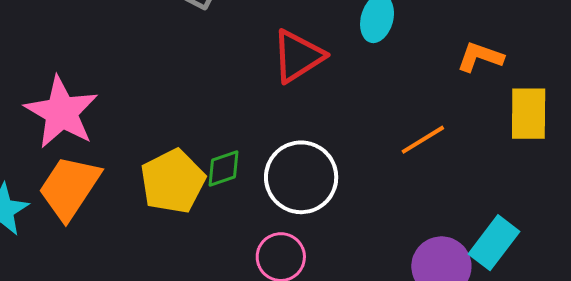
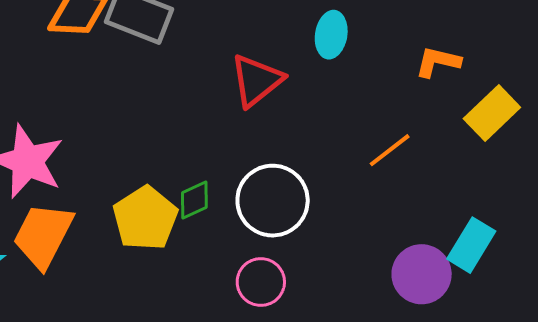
yellow rectangle: (529, 114) -> (492, 113), turned 52

